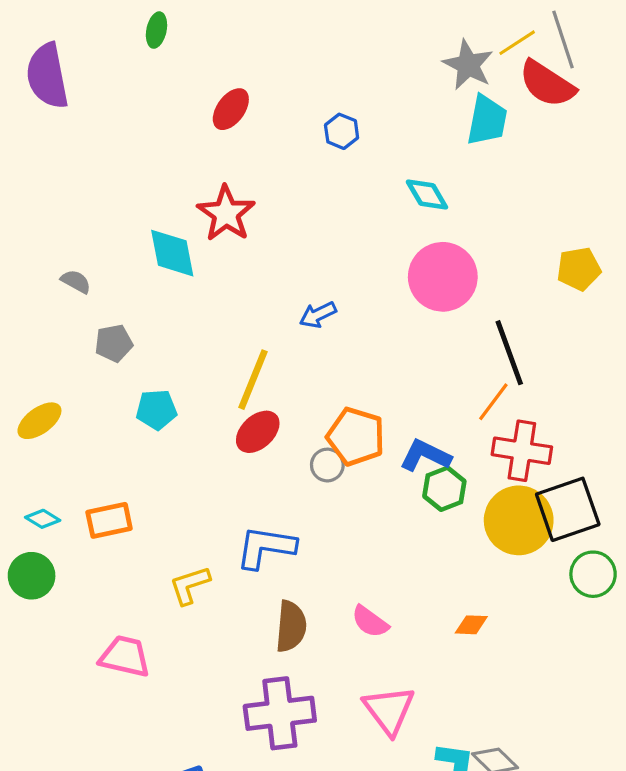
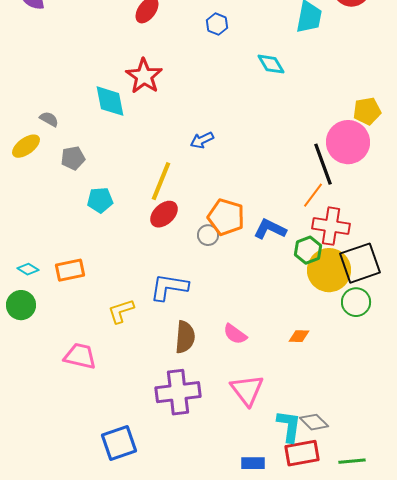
pink circle: (443, 277) -> (348, 142), moved
yellow ellipse: (39, 421) -> (26, 146), moved
green hexagon: (444, 489) -> (308, 250), moved
green circle: (593, 574) -> (356, 302), moved

